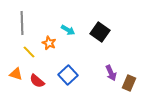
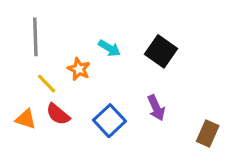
purple arrow: (111, 73) -> (156, 108), moved
red semicircle: (37, 81) -> (58, 114), moved

